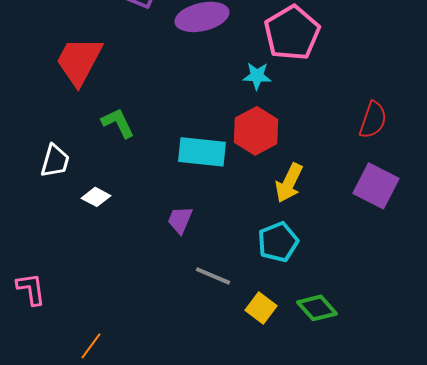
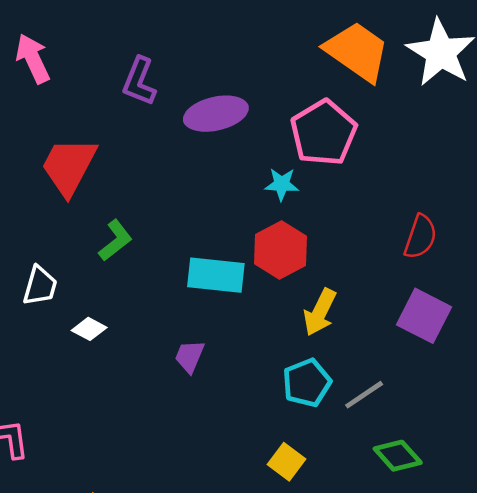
green L-shape: (118, 123) -> (115, 240), turned 78
gray line: (213, 276) -> (364, 395), moved, turned -57
green diamond: (317, 308) -> (398, 456), moved

